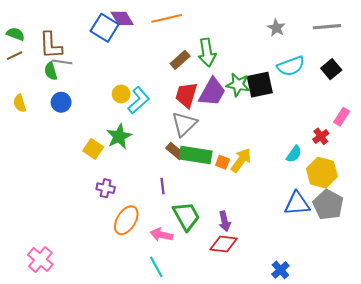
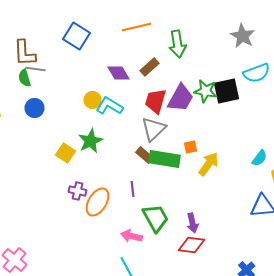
purple diamond: (122, 18) -> (118, 73), moved
gray star: (276, 28) -> (242, 36), size x1.4
green arrow: (207, 53) -> (178, 44), moved
cyan L-shape: (139, 100) -> (110, 106), turned -108
orange square: (223, 162) -> (190, 147), moved, turned -32
orange ellipse: (126, 220) -> (98, 202), moved

